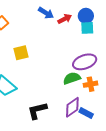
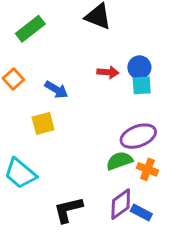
blue arrow: (46, 13) -> (56, 90), moved
red arrow: (65, 19) -> (108, 72), turned 32
orange cross: (91, 84) -> (147, 169), turned 32

